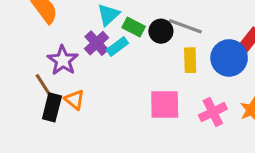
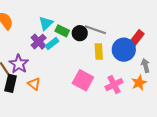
purple star: (63, 60) -> (19, 64), moved
orange triangle: (74, 100) -> (34, 84), moved
pink square: (165, 105) -> (83, 80), turned 30

